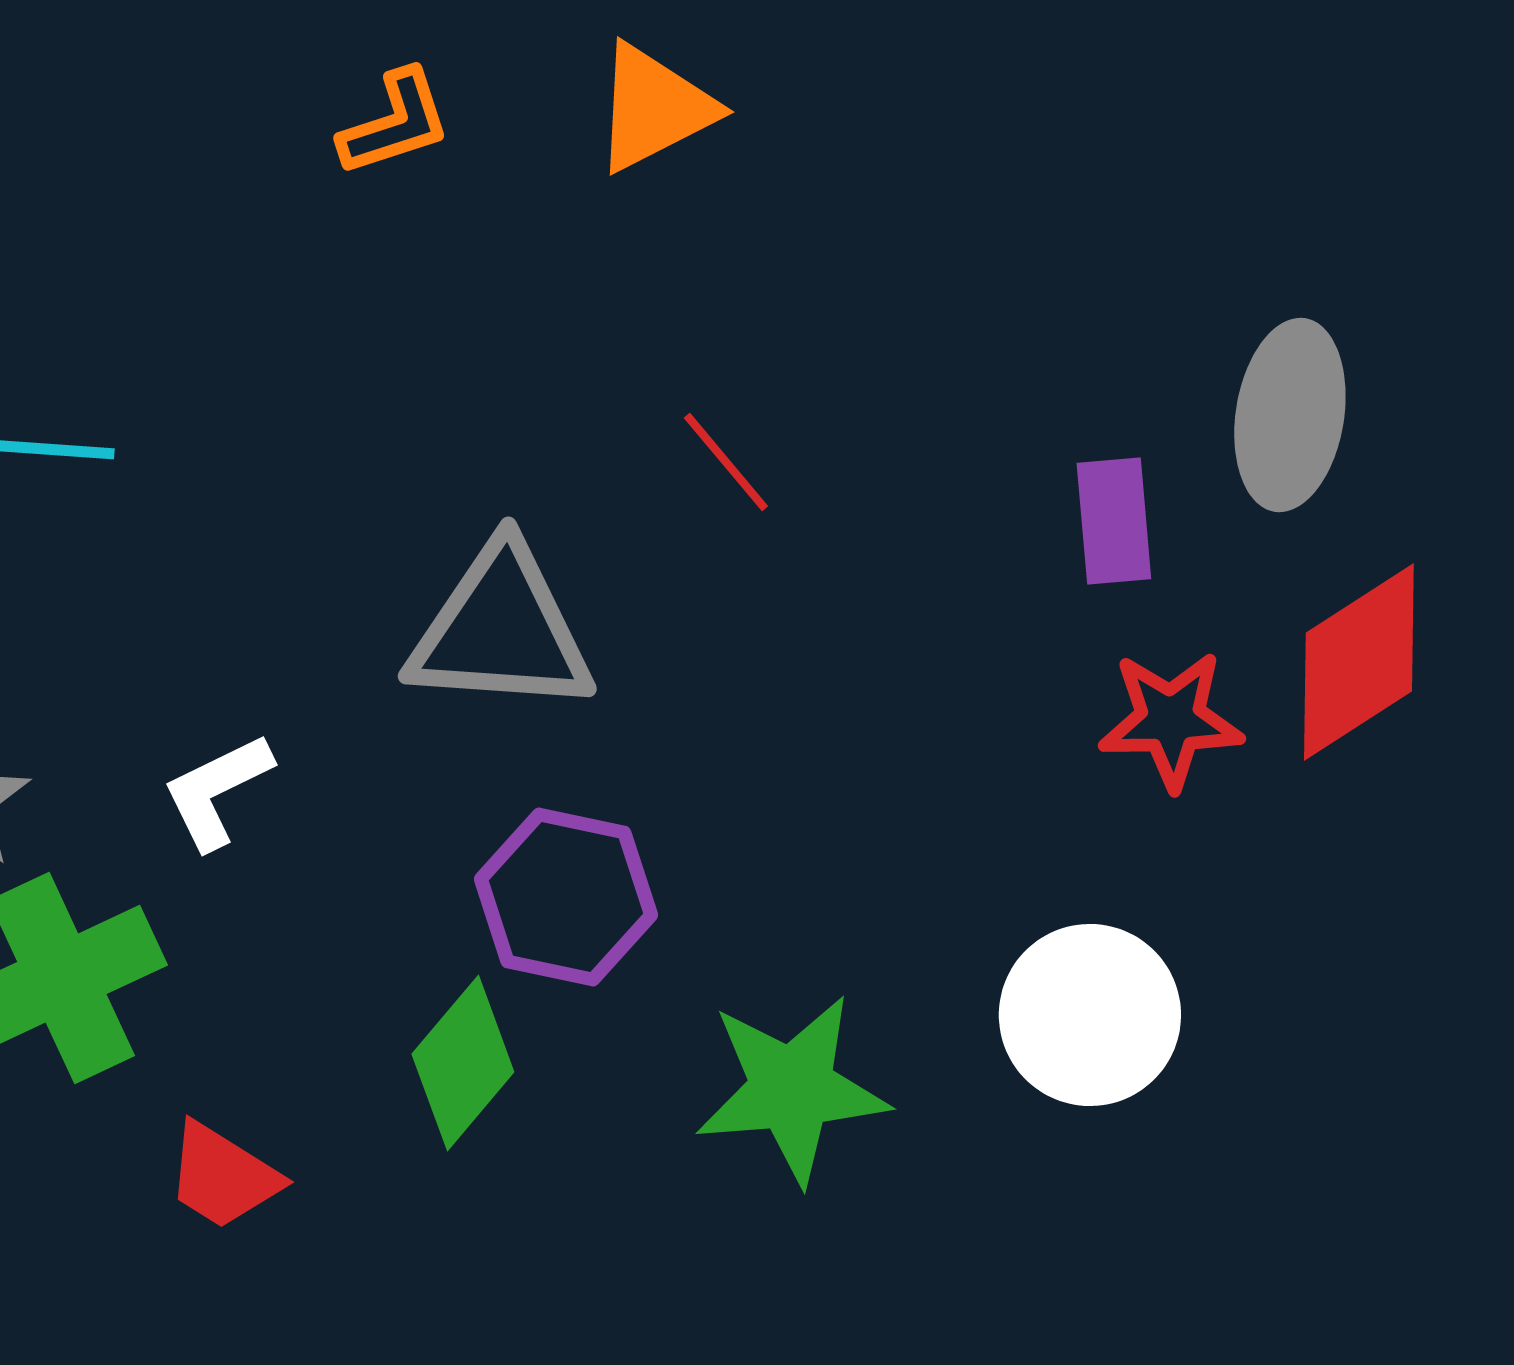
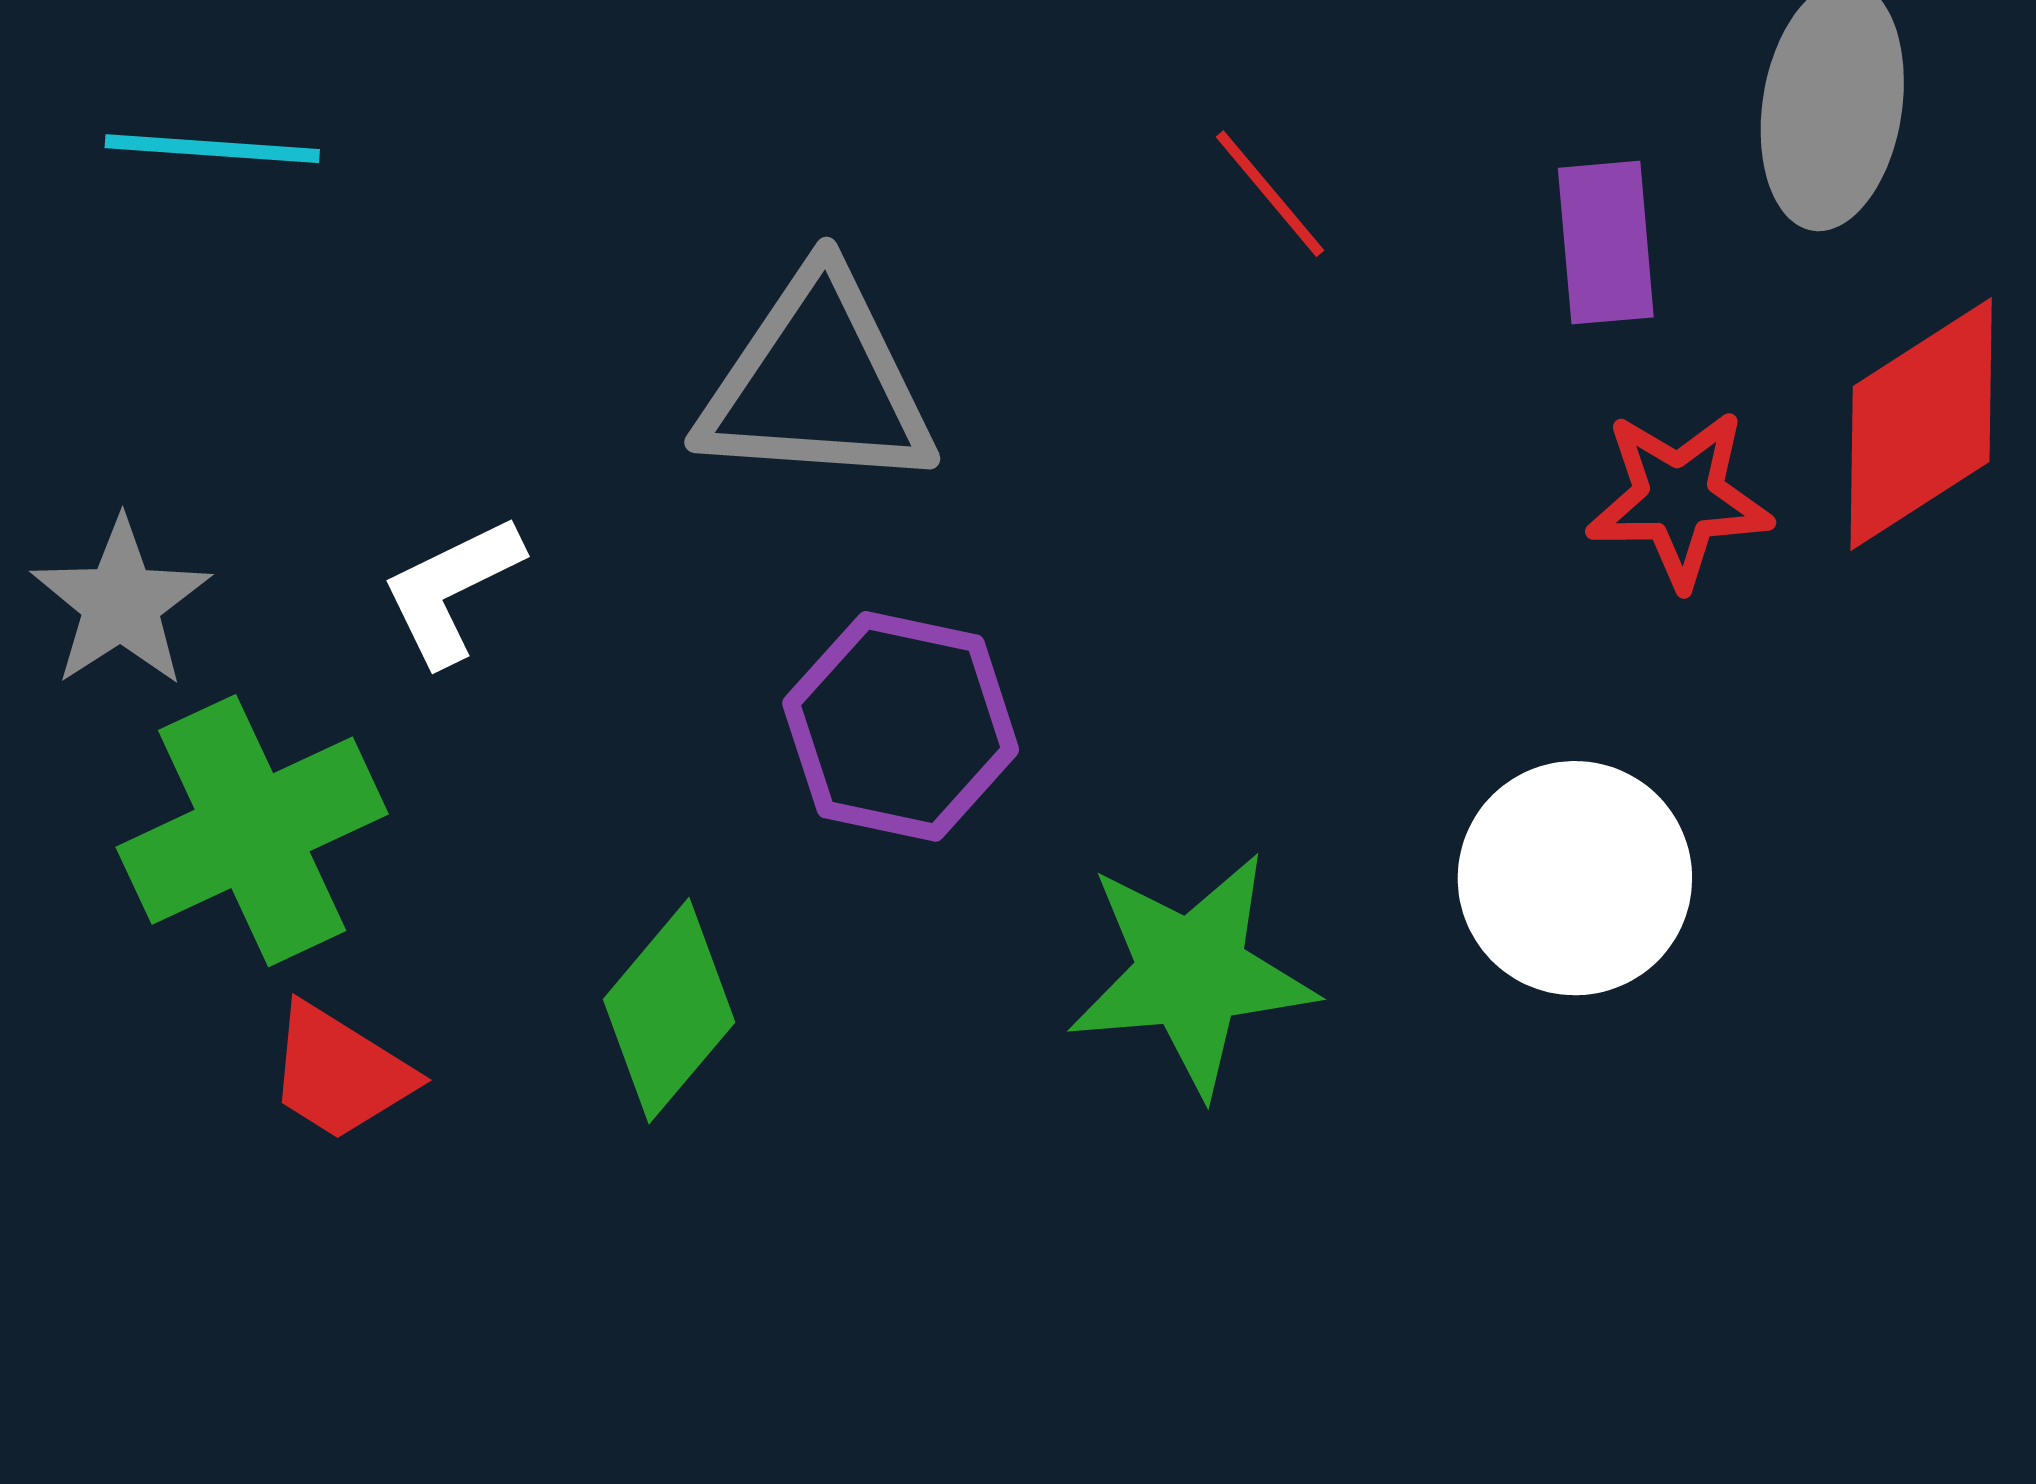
red line: (726, 462) -> (1270, 194), moved
green diamond: (463, 1063) -> (669, 1011), moved
red trapezoid: (223, 1176) -> (340, 1072), moved

